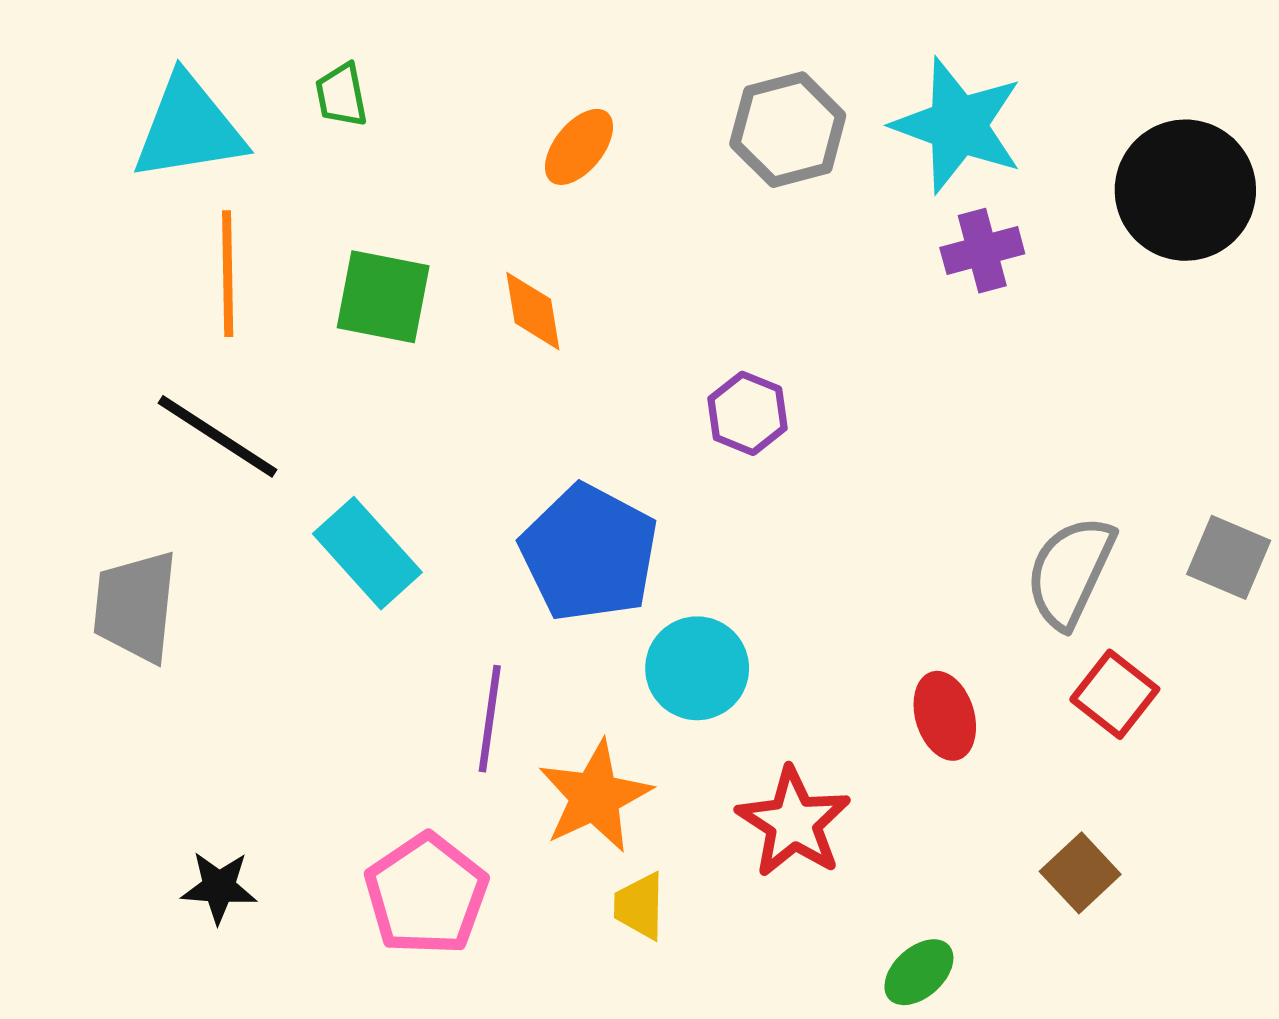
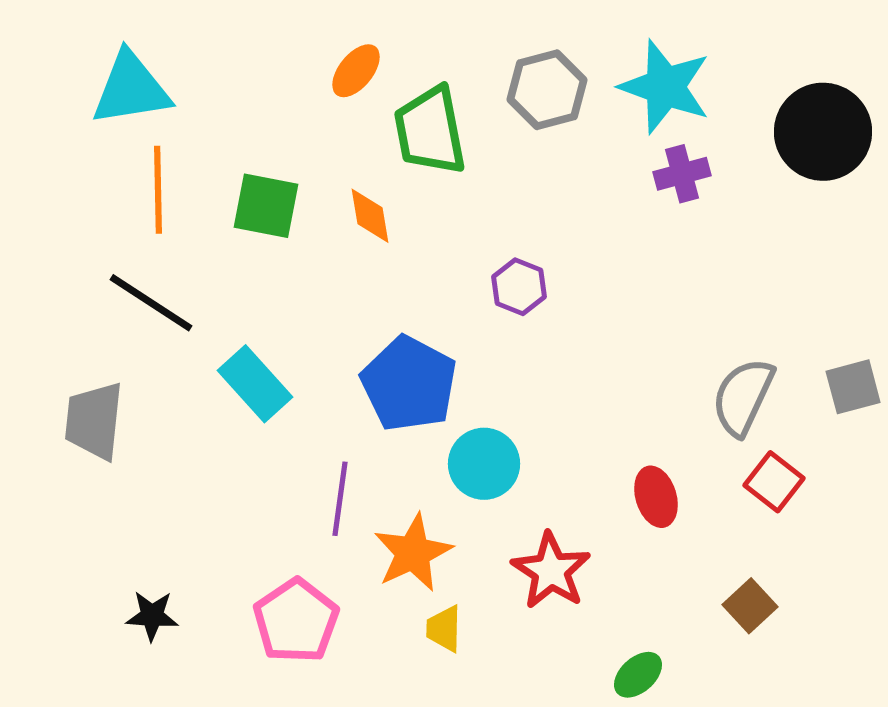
green trapezoid: (341, 95) -> (430, 131), moved, size x2.0
orange ellipse: (579, 147) -> (356, 71), moved
gray square: (1229, 557) -> (853, 387), turned -38

